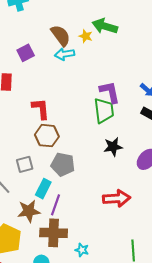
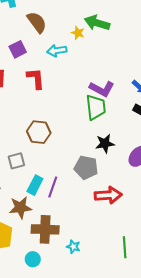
brown semicircle: (61, 35) -> (37, 22), moved
purple L-shape: (110, 92) -> (102, 89), turned 130
red L-shape: (41, 109) -> (36, 78), moved
gray pentagon: (63, 164) -> (86, 168), moved
purple line: (56, 205) -> (53, 187), moved

